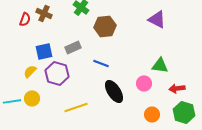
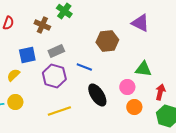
brown cross: (44, 13) -> (42, 25), moved
brown hexagon: (105, 26) -> (107, 41), moved
purple hexagon: (57, 73) -> (54, 76), moved
red arrow: (177, 88) -> (160, 92), turned 112
orange circle: (152, 114) -> (134, 107), moved

